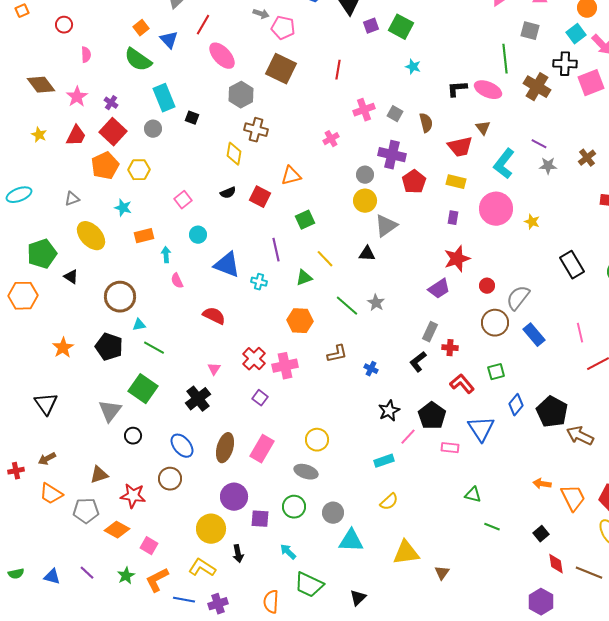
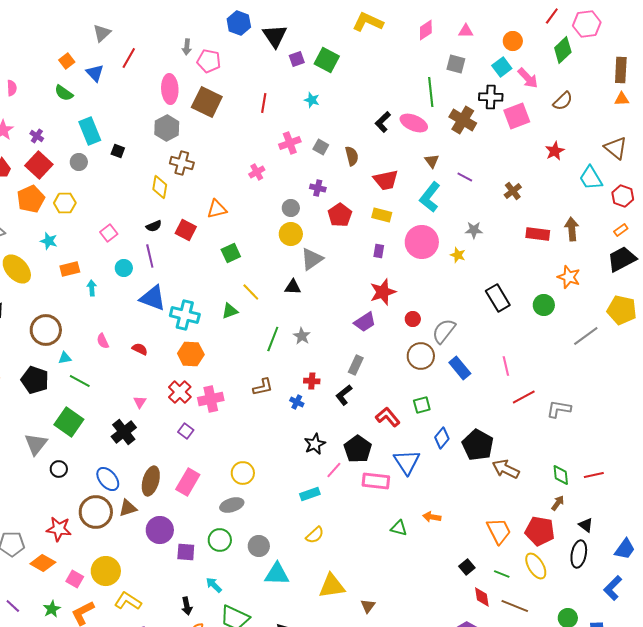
gray arrow: (261, 14) -> (187, 47), turned 77
pink ellipse: (222, 56) -> (170, 89), moved, turned 40
green semicircle: (138, 60) -> (64, 93), size x0.7
cyan star: (413, 67) -> (312, 100), moved
black L-shape: (457, 89) -> (383, 122), turned -40
brown triangle: (483, 128) -> (432, 161), moved
purple cross: (392, 155) -> (318, 188), size x0.6
gray star: (548, 166) -> (474, 230), moved
purple line: (276, 250) -> (150, 256), moved
pink semicircle: (177, 281) -> (103, 341), moved
cyan cross: (259, 282) -> (185, 315), size x1.8
green line: (347, 306) -> (273, 339), turned 70
red semicircle: (214, 316) -> (140, 349), size x0.7
orange hexagon: (300, 321) -> (191, 354), moved
red cross: (450, 348) -> (312, 381), moved
pink rectangle: (450, 448) -> (376, 481), size x1.5
gray ellipse: (306, 472) -> (232, 505), turned -35
brown triangle: (99, 475) -> (128, 508), moved
brown circle: (170, 479) -> (96, 512), size x1.4
orange arrow: (542, 484) -> (432, 517), moved
green line: (492, 527) -> (502, 574), moved
yellow circle: (211, 529) -> (106, 571), moved
black arrow: (238, 554) -> (187, 606), moved

